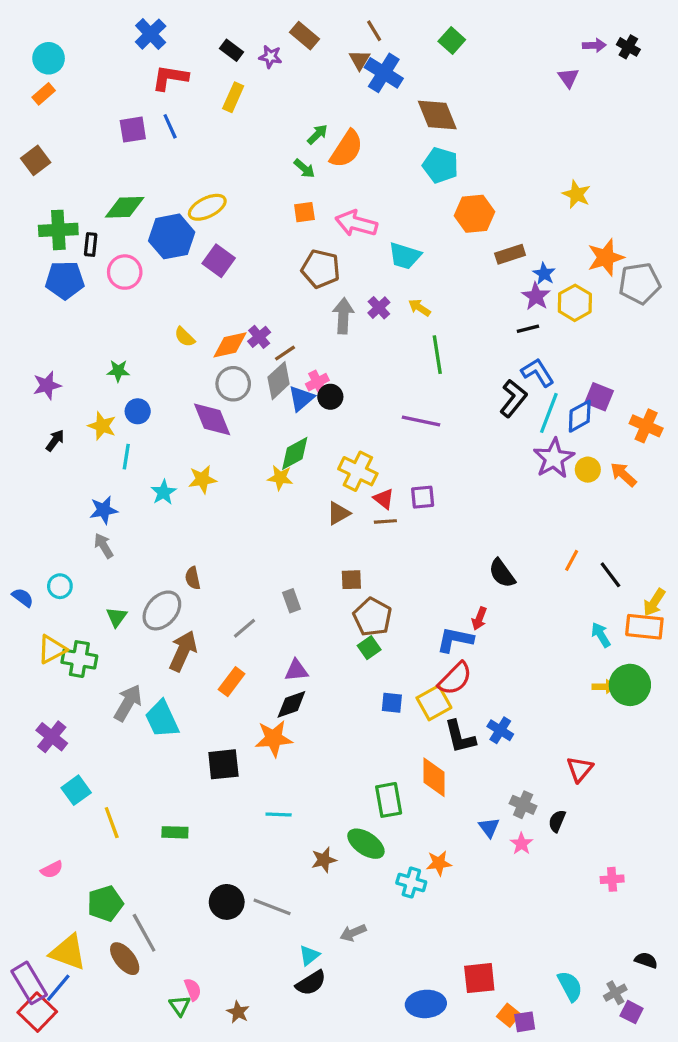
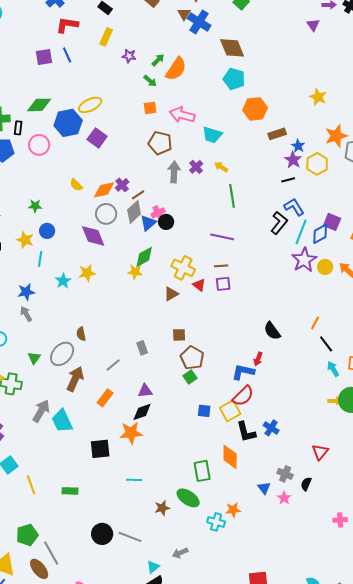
purple star: (270, 57) -> (129, 56), moved
brown line: (385, 521) -> (221, 266), moved
black line: (610, 575) -> (326, 344), moved

